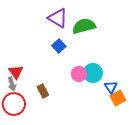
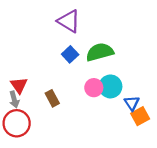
green semicircle: (84, 26) -> (100, 52), moved
brown rectangle: (43, 91) -> (52, 98), moved

